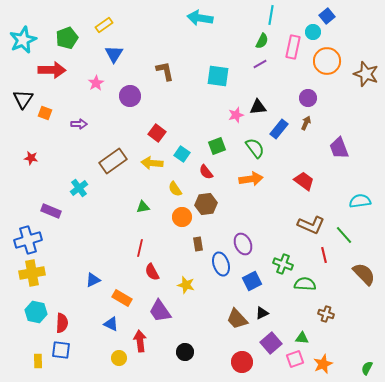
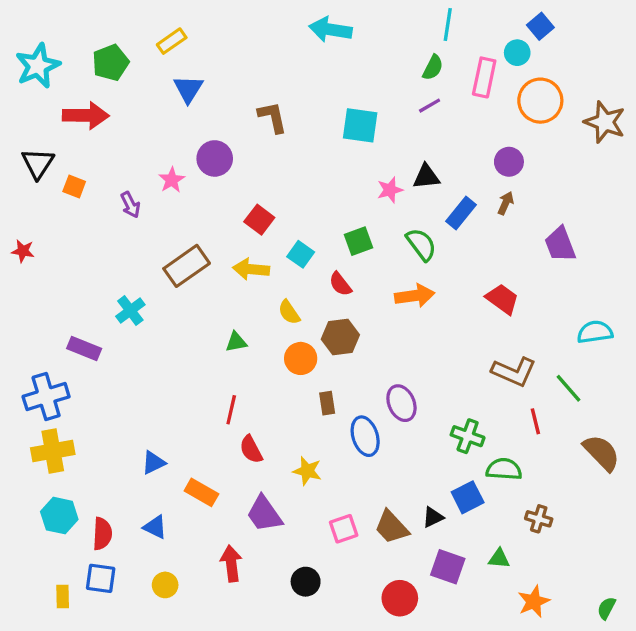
pink star: (96, 83) -> (172, 180), moved
purple arrow: (79, 124) -> (130, 205), turned 63
red star: (31, 158) -> (23, 251), moved
blue square: (252, 281) -> (468, 497), moved
blue triangle: (111, 324) -> (155, 527), moved
purple square: (271, 343) -> (448, 567), turned -30
yellow circle: (119, 358) -> (165, 585), moved
pink square: (295, 359) -> (344, 529), moved

